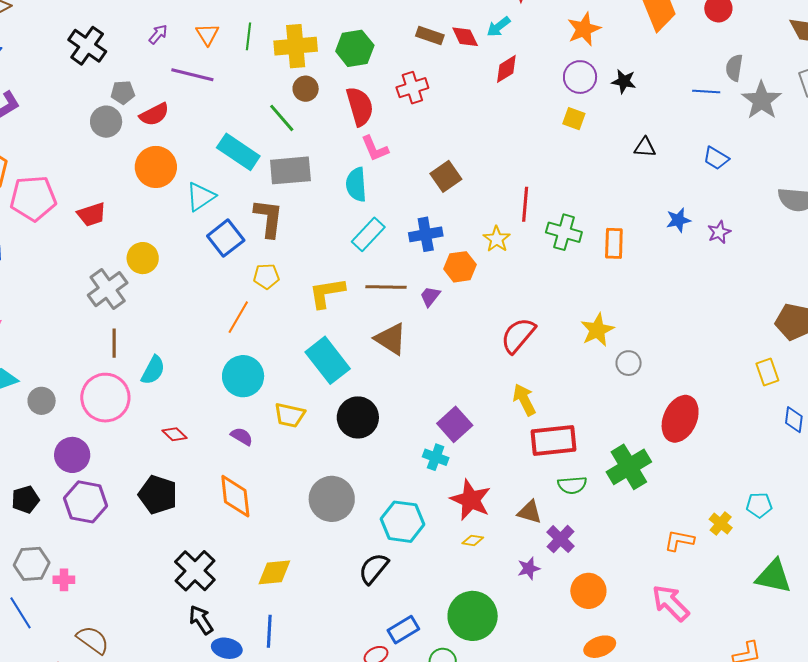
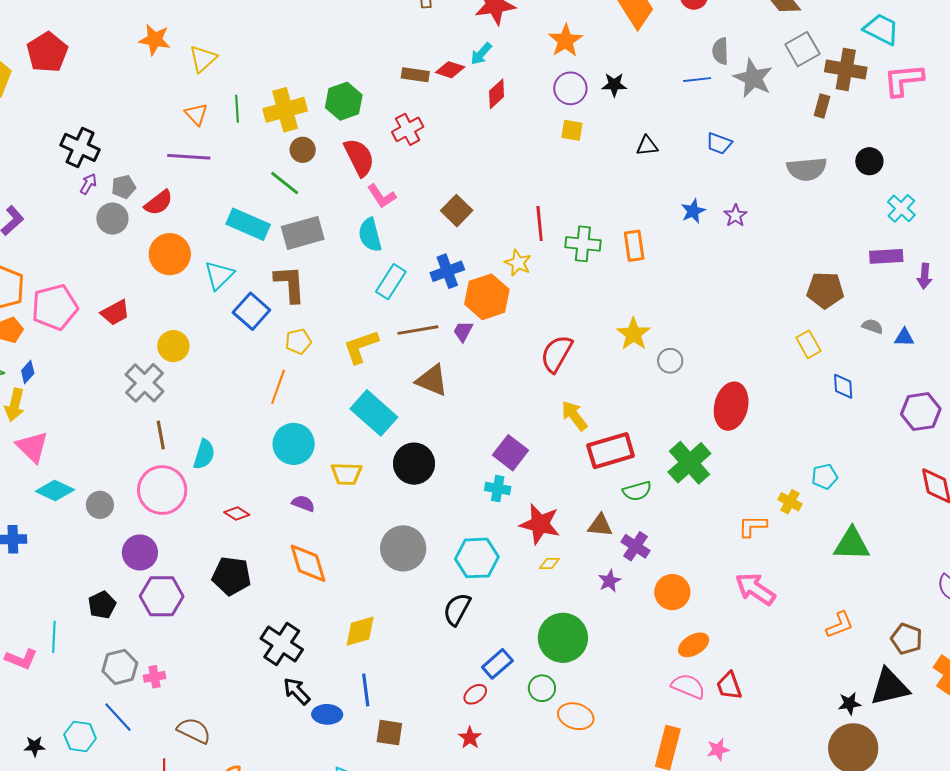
purple arrow: (158, 34) -> (88, 184), moved
red diamond: (465, 37) -> (450, 70), turned -36
orange hexagon: (460, 267) -> (487, 297), size x1.4

